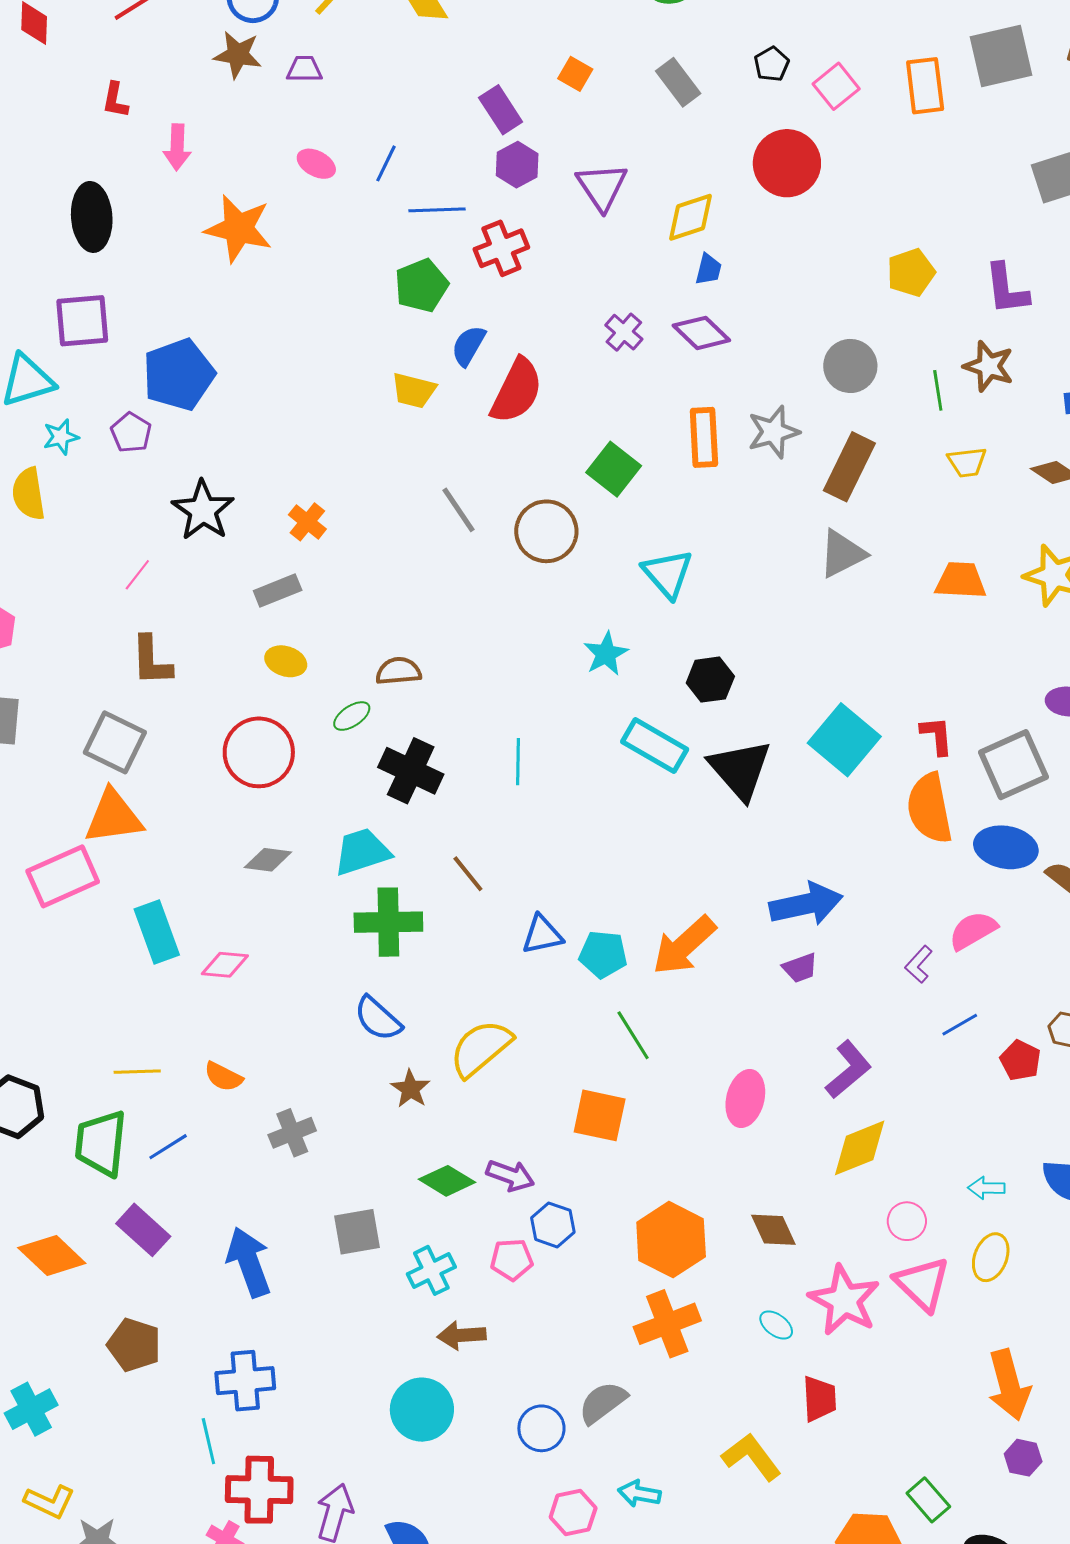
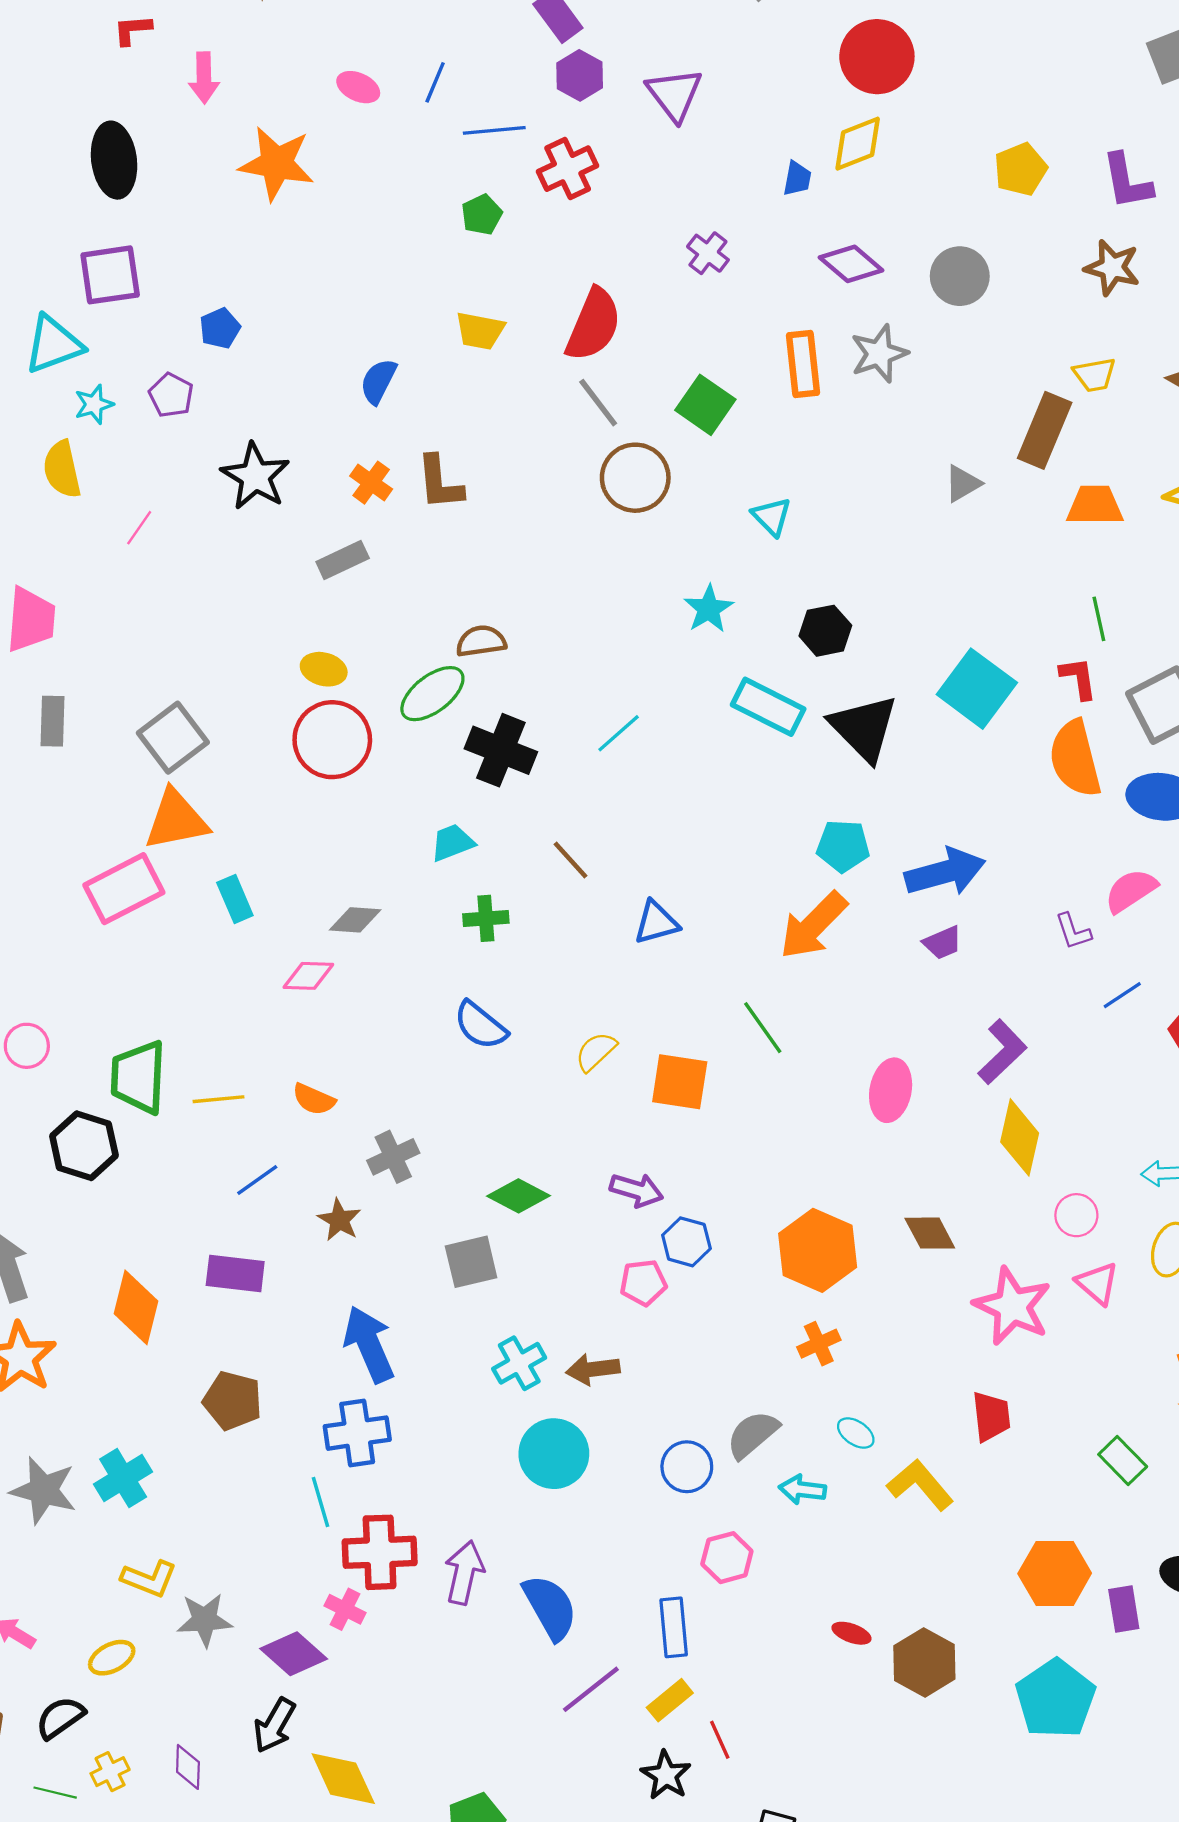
red L-shape: (115, 100) -> (132, 30), turned 78
yellow diamond: (690, 217) -> (858, 144), moved
green pentagon: (421, 286) -> (482, 215), size x0.7
purple diamond: (701, 333) -> (851, 264), moved
blue semicircle: (468, 346) -> (378, 381), moved
blue pentagon: (179, 375) -> (220, 328), size x0.5
green line: (938, 390) -> (1099, 619), moved
brown rectangle: (849, 467) -> (1045, 430), moved
gray line: (458, 510) -> (598, 403), moved
gray triangle: (842, 554) -> (963, 484), size x0.7
cyan triangle: (668, 574) -> (772, 517), size x0.7
pink line: (137, 575) -> (139, 528), moved
brown L-shape: (152, 661) -> (440, 483), moved
yellow ellipse: (286, 661) -> (324, 669), moved
green ellipse: (352, 716) -> (432, 694), size x1.6
gray square: (115, 742) -> (173, 738), turned 30
cyan line: (518, 762) -> (619, 733), turned 51
cyan trapezoid: (362, 852) -> (452, 843), size x0.7
gray diamond: (268, 860) -> (355, 920), moved
green cross: (388, 922) -> (486, 918), size x0.6
cyan rectangle: (157, 932) -> (235, 899), moved, size x0.7
cyan pentagon: (603, 954) -> (843, 846), moved
purple L-shape: (919, 964) -> (1073, 931), turned -57
yellow semicircle: (481, 1048) -> (596, 1052), size x0.6
brown star: (410, 1089) -> (339, 1220), moved
orange square: (600, 1115) -> (680, 1082), moved
green trapezoid: (101, 1143) -> (138, 1077), moved
yellow diamond: (860, 1148) -> (1020, 1137), turned -52
green diamond: (447, 1181) -> (519, 1196), moved
purple rectangle: (143, 1230) -> (235, 1273), turned -32
orange diamond: (52, 1256) -> (136, 1307), turned 64
blue arrow: (249, 1262) -> (369, 1344), moved
cyan cross: (431, 1270) -> (519, 1363), moved
pink triangle: (922, 1284) -> (1097, 1283), size x0.7
orange cross: (667, 1324) -> (819, 1344), size x0.6
cyan ellipse: (776, 1325) -> (856, 1433), moved
cyan arrow: (639, 1494) -> (802, 1490), moved
green rectangle: (928, 1500) -> (1123, 1460), moved

